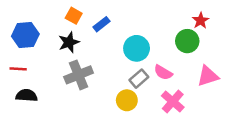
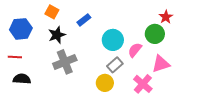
orange square: (74, 16) -> (52, 12), moved
pink semicircle: (163, 72) -> (135, 50), moved, turned 98
pink triangle: (208, 76) -> (161, 64), moved

